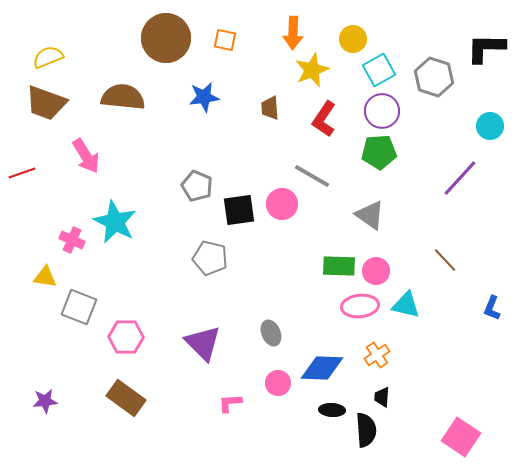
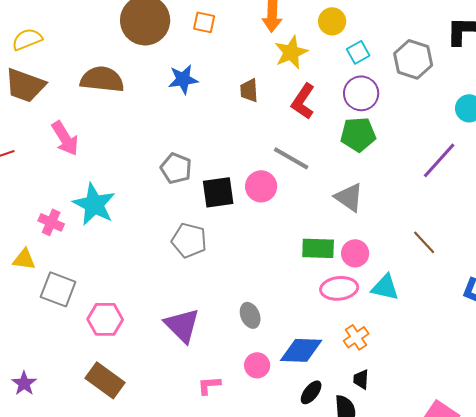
cyan square: (379, 70) -> (358, 52), size x0.7
purple star: (45, 401) -> (24, 383), turned -30
black ellipse: (332, 410) -> (311, 392), turned -55

